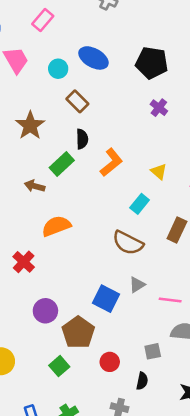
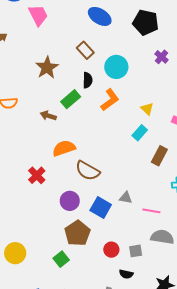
cyan circle: (58, 69) -> (116, 67), moved, size x1.5
purple cross: (159, 108) -> (162, 57), moved
cyan rectangle: (140, 204) -> (140, 133), moved
brown semicircle: (128, 243) -> (88, 171), moved
gray triangle: (137, 285) -> (126, 198), turned 40
purple circle: (45, 311) -> (70, 201), moved
red circle: (110, 362) -> (111, 250), moved
black semicircle: (142, 381) -> (126, 274), turned 88

